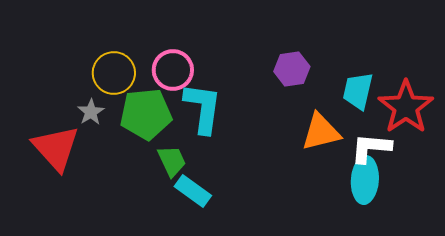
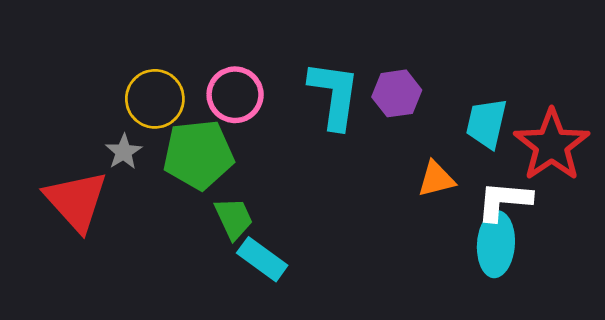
cyan L-shape: (203, 108) -> (334, 95), moved
orange triangle: (321, 132) -> (436, 179), size x0.7

